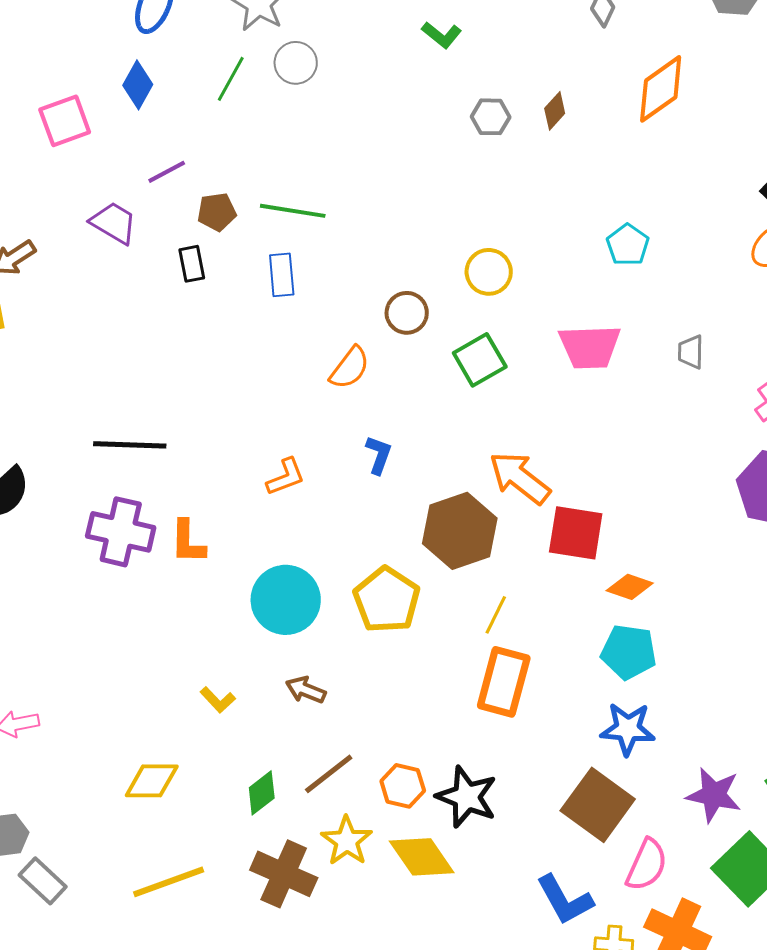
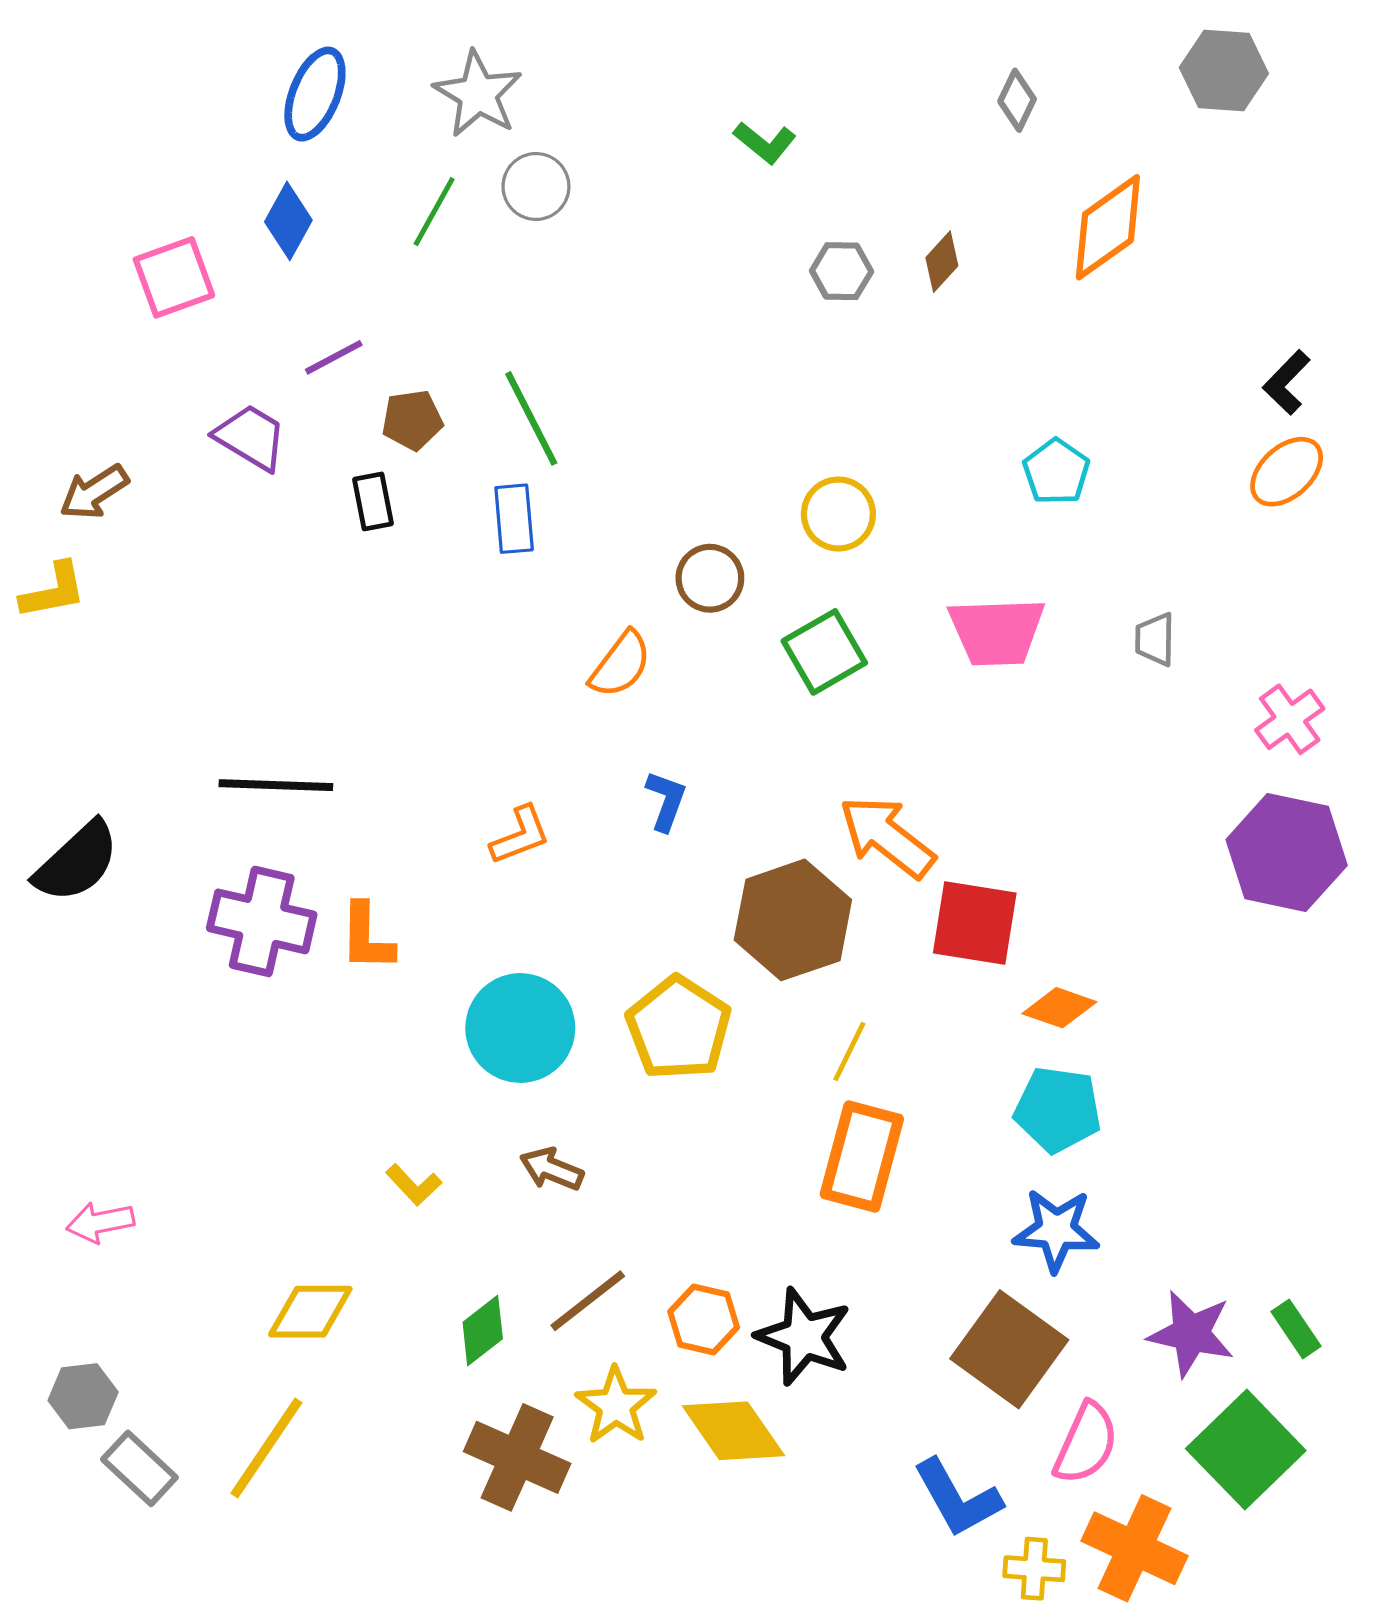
green line: (293, 211) -> (531, 418), turned 54
yellow line: (169, 882) -> (266, 1448), moved, turned -36

